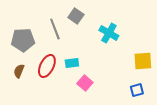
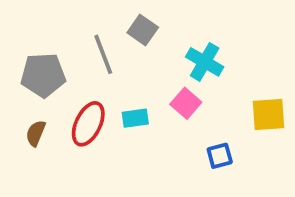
pink square: (85, 83) -> (186, 103), moved
blue square: (137, 90) -> (220, 156), moved

